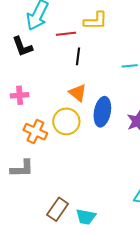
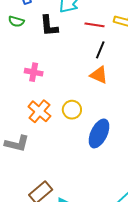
orange triangle: (78, 93) -> (99, 75), moved, turned -30
blue ellipse: (102, 112) -> (99, 133), moved
yellow circle: (66, 121) -> (72, 110), size x0.7

